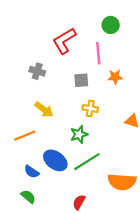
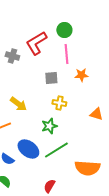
green circle: (111, 25) -> (64, 30), moved
gray cross: (37, 71) -> (12, 56), moved

